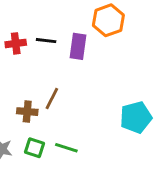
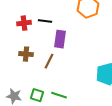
purple rectangle: (78, 46) -> (60, 39), moved
brown cross: (27, 112) -> (26, 54), moved

